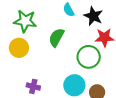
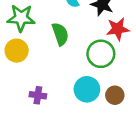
green semicircle: (56, 37) -> (60, 34), turned 138

